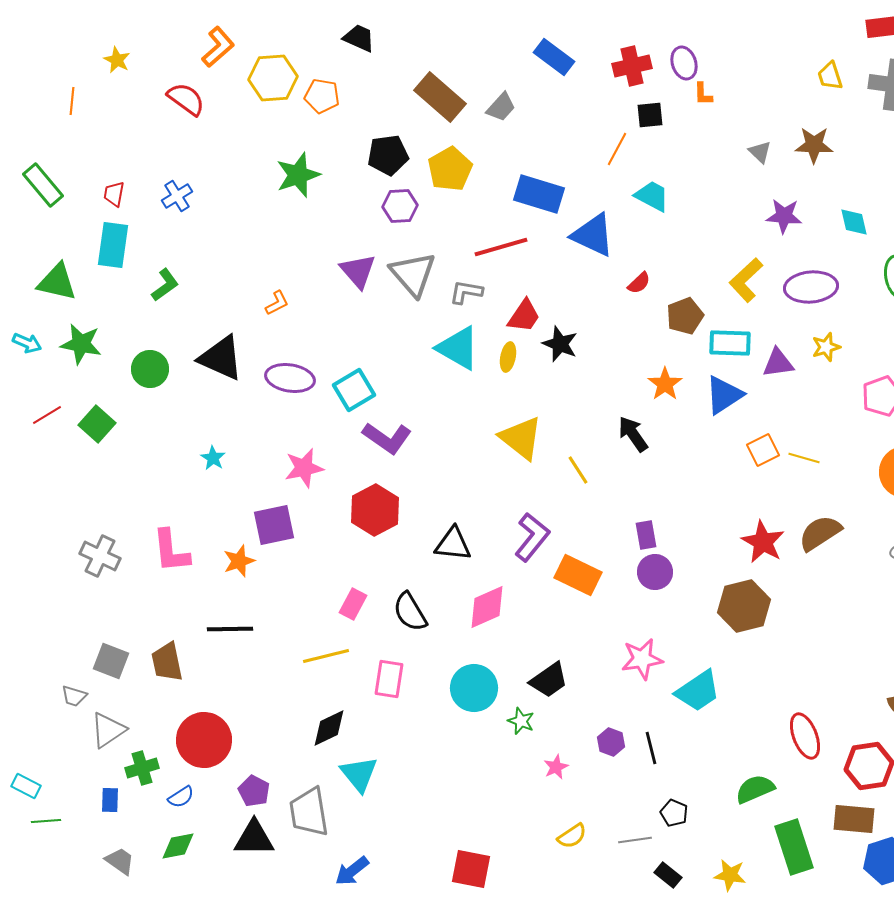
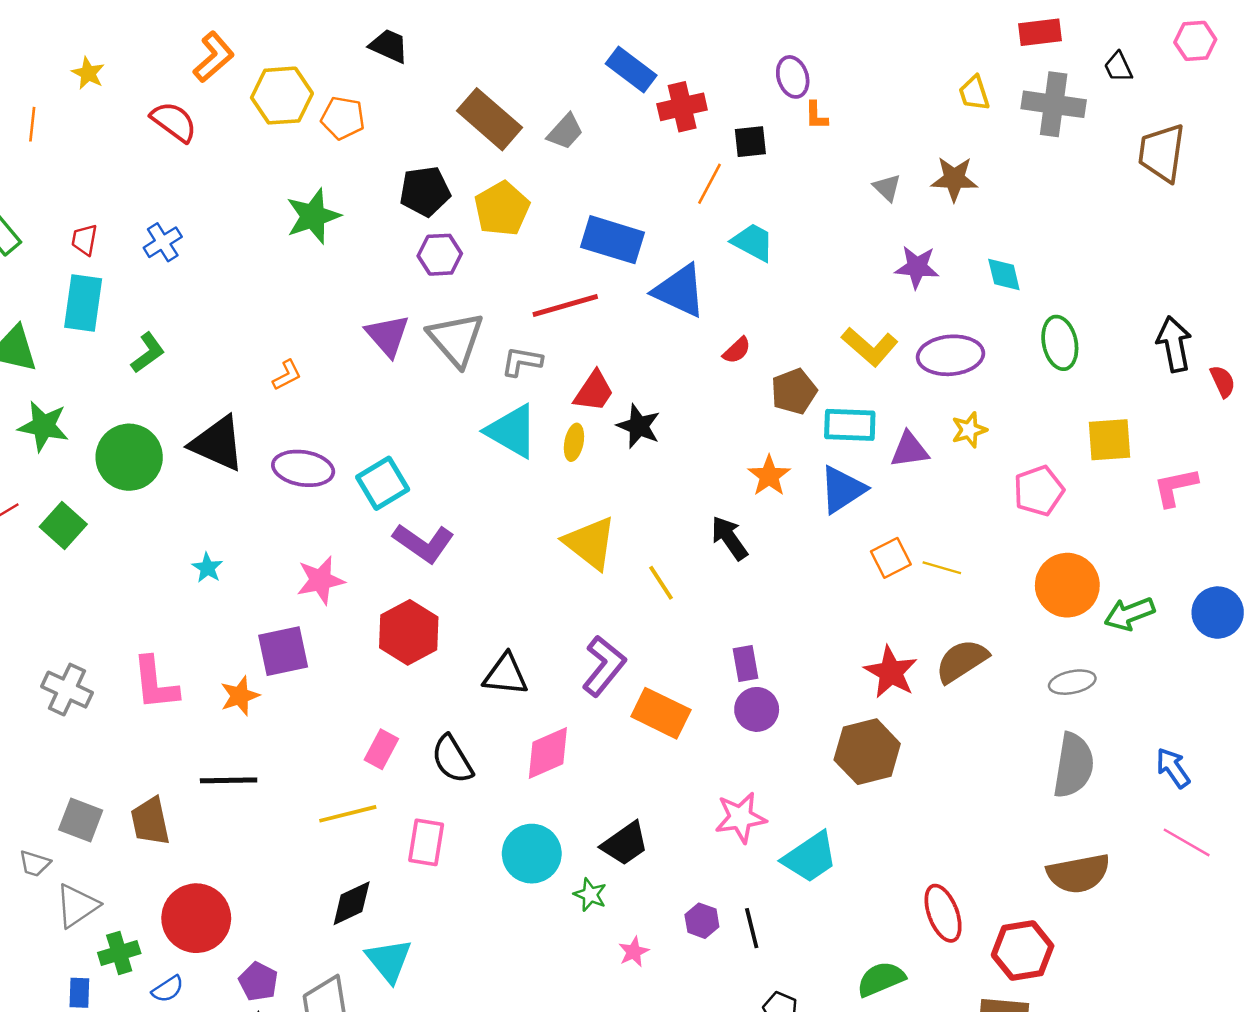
red cross: (632, 66) -> (682, 107), moved
yellow L-shape: (746, 280) -> (870, 347), turned -96
green circle: (150, 369) -> (129, 457), size x1.4

